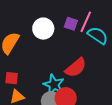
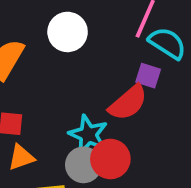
purple square: (71, 24) -> (148, 76), moved

